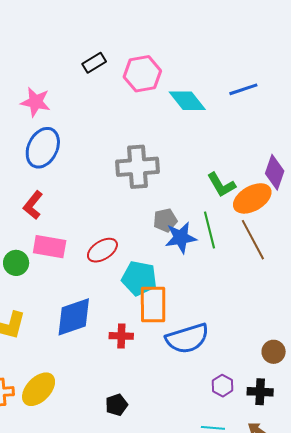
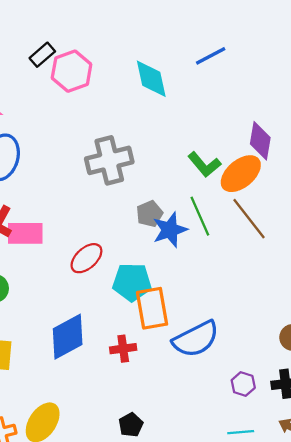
pink hexagon: (142, 74) -> (72, 71), moved
cyan diamond: (187, 101) -> (151, 79), turned 36
pink rectangle: (50, 247) -> (25, 233), moved

